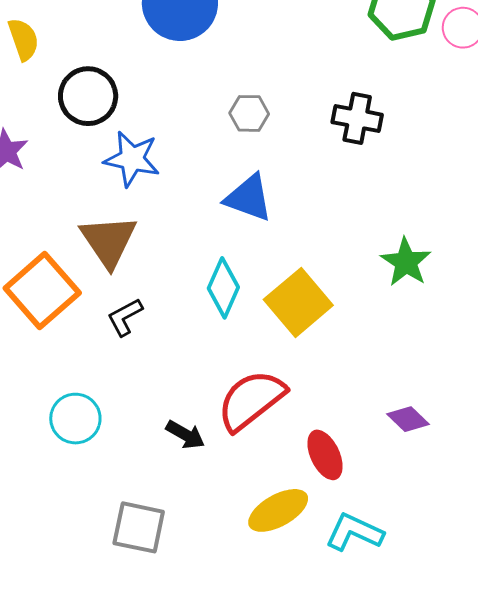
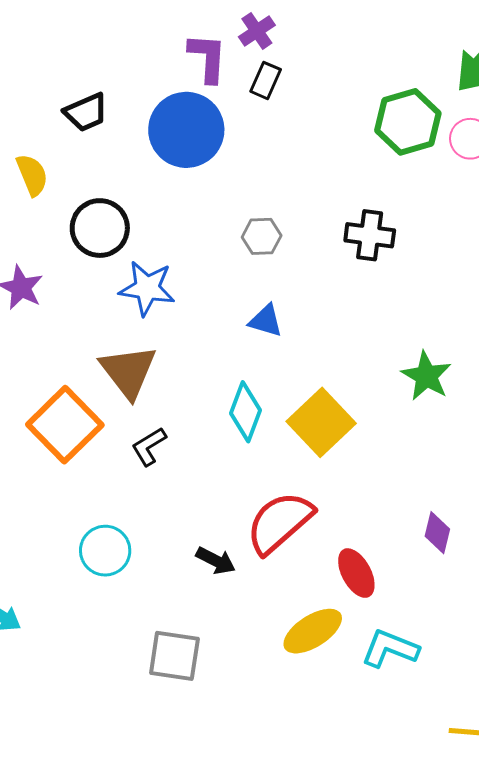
blue triangle: (249, 198) -> (266, 321), size x0.7
purple diamond: (408, 419) -> (437, 533), turned 63

